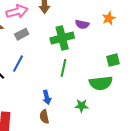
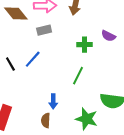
green cross: (62, 38) -> (84, 45), size x0.6
green star: (82, 106) -> (87, 119), size x1.5

